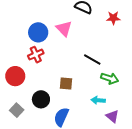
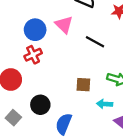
black line: (92, 60) -> (95, 42), moved
brown square: (66, 84) -> (83, 85), moved

